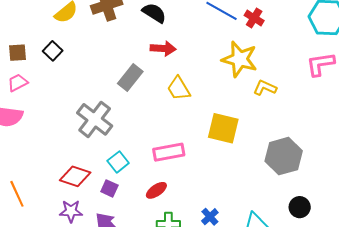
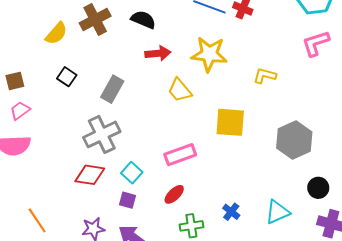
black square: (53, 51) -> (67, 77), moved
yellow star: (240, 59) -> (209, 54), moved
gray rectangle: (130, 78) -> (112, 89), moved
gray cross: (95, 119) -> (102, 134), turned 36
red diamond: (75, 176) -> (90, 175), moved

